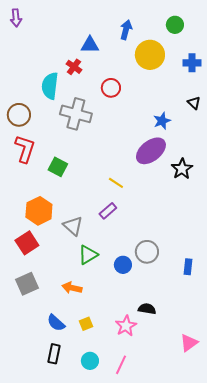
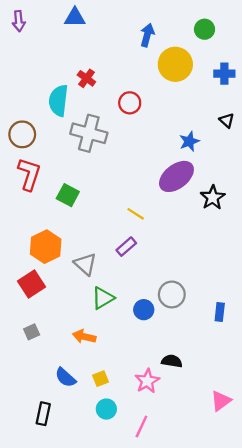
blue triangle: (90, 45) -> (75, 18), moved
gray square: (27, 284) -> (32, 332), size x0.6
black rectangle: (54, 354) -> (43, 414), moved
cyan circle: (90, 361) -> (106, 409), moved

